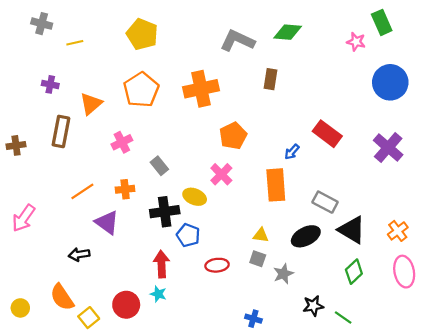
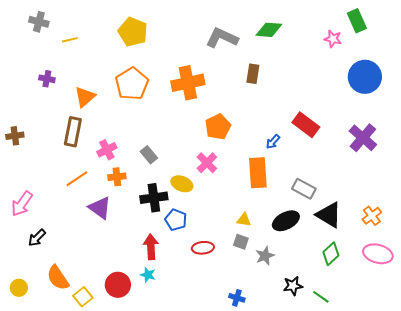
brown rectangle: (61, 132) -> (73, 132), moved
pink cross: (122, 142) -> (107, 150), moved
black arrow: (79, 254) -> (37, 238), moved, turned -36
pink ellipse: (404, 272) -> (378, 254), turned -64

